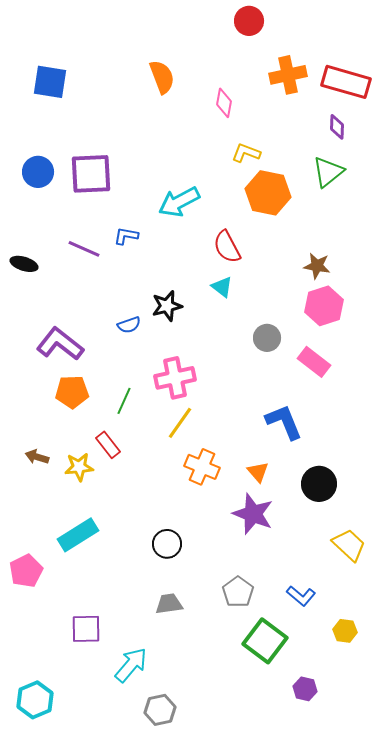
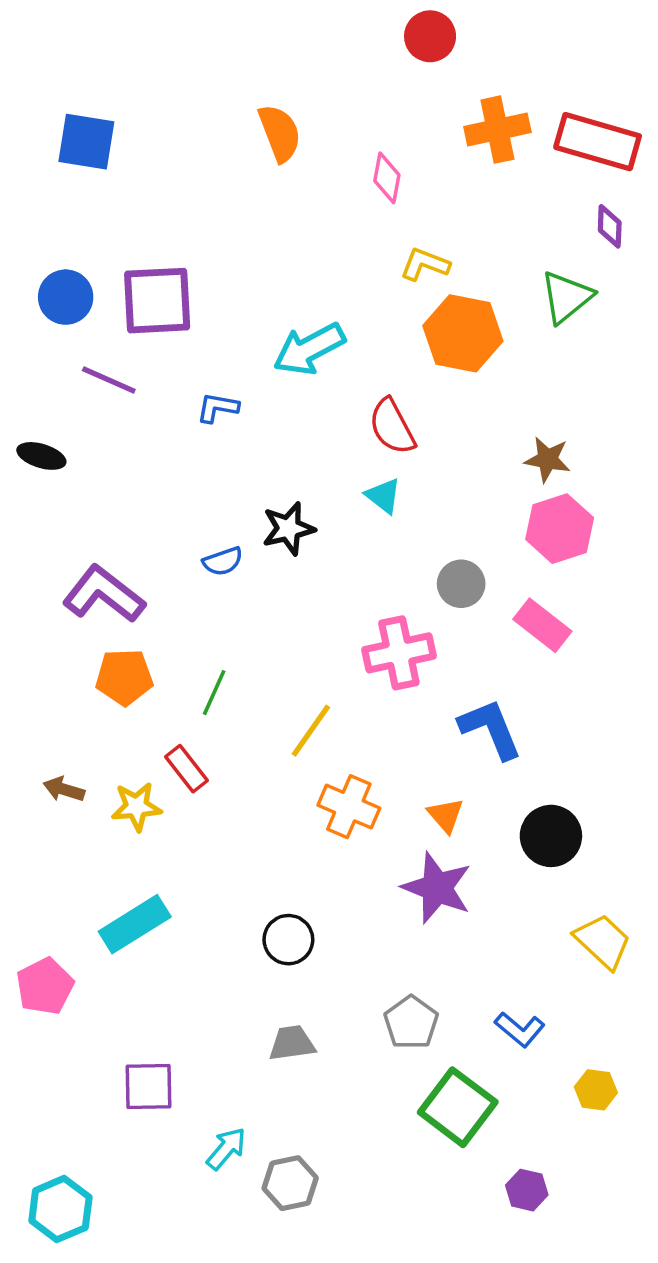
purple diamond: (337, 127) -> (610, 226), moved
purple line: (84, 249) -> (109, 380), moved
pink cross: (175, 378) -> (399, 653), moved
cyan arrow: (131, 665) -> (226, 1149), size x0.7
gray hexagon: (160, 710) -> (290, 1183), moved

